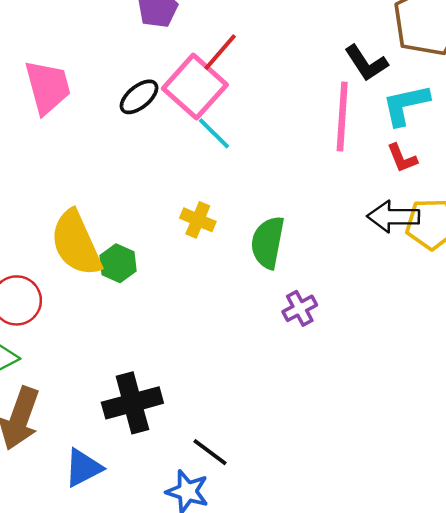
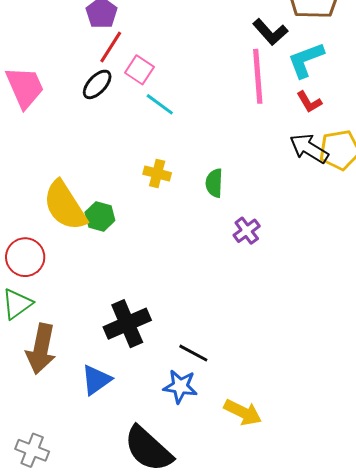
red line: (220, 52) -> (111, 47), moved
pink square: (195, 87) -> (139, 70), size x0.6
black arrow: (393, 217) -> (309, 148), turned 39
green semicircle: (268, 242) -> (214, 183), size x0.7

